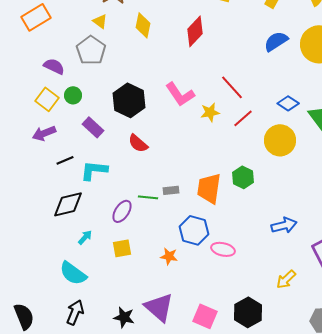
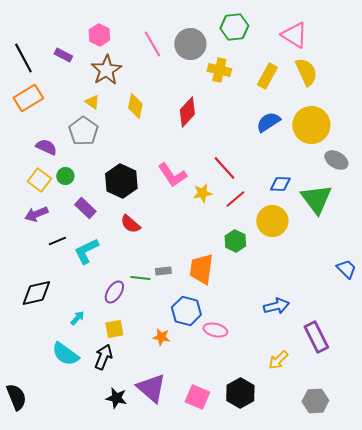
blue diamond: (288, 103) -> (280, 184), turned -30
cyan L-shape: (94, 170) -> (86, 251), turned -32
green hexagon: (243, 177) -> (235, 241), moved
black diamond: (68, 204) -> (36, 293), moved
black arrow: (75, 312) -> (103, 357), moved

